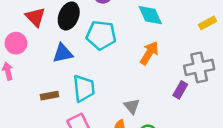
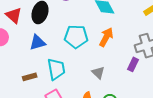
cyan pentagon: (101, 35) -> (76, 37), moved
gray triangle: (132, 106) -> (98, 73), moved

